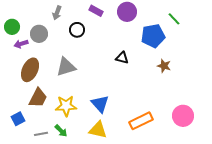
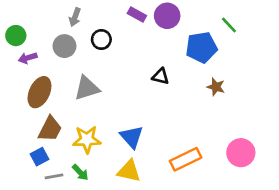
purple rectangle: (96, 11) -> (137, 14), moved
gray circle: (39, 34) -> (64, 46), moved
blue square: (18, 119) -> (39, 157), moved

